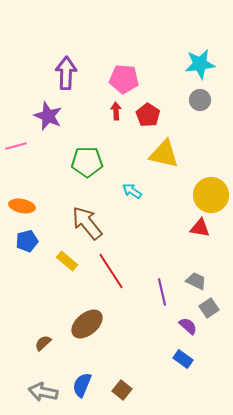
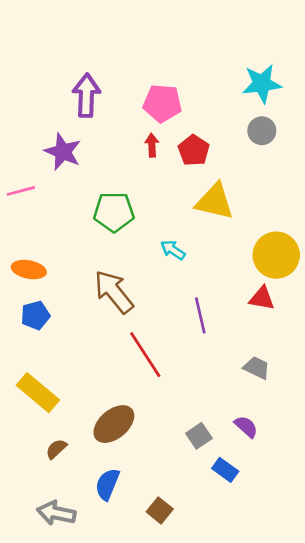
yellow rectangle: (67, 261) -> (38, 393), moved, size x1.5
purple line: (162, 292) -> (200, 315), moved
gray square: (209, 308) -> (199, 436), moved
blue rectangle: (183, 359) -> (225, 470), moved
blue semicircle: (82, 385) -> (107, 484), moved

